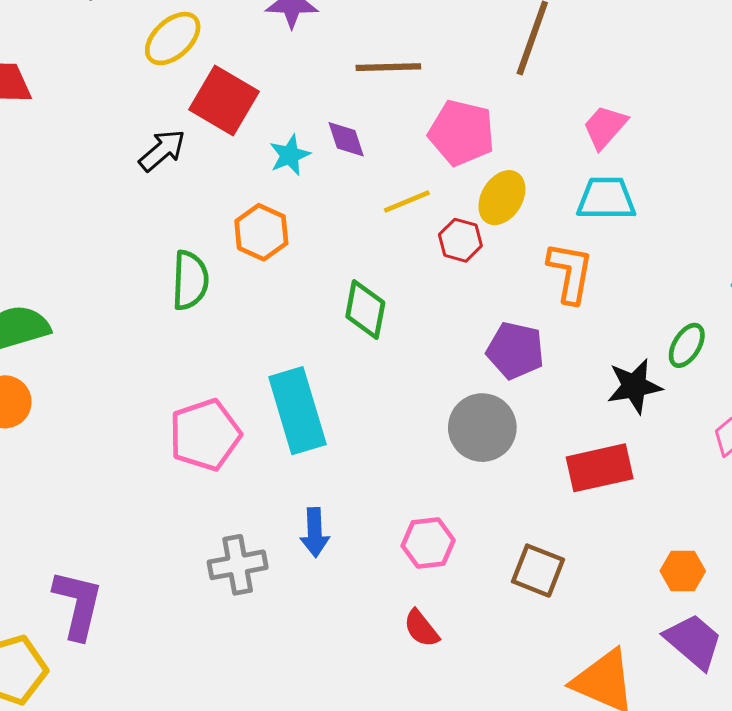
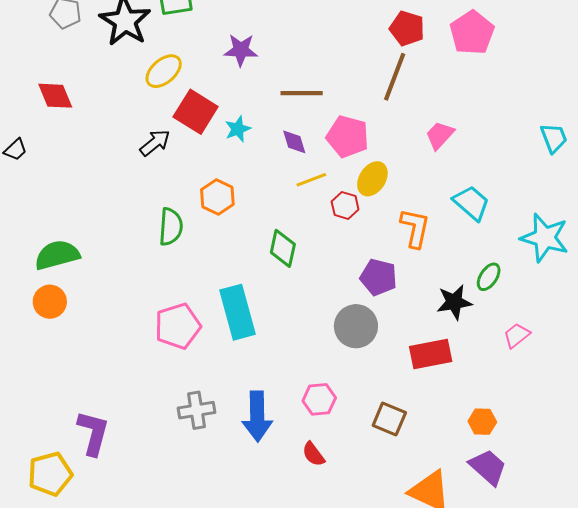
purple diamond: (346, 139) -> (294, 142), moved
cyan star: (290, 155) -> (238, 129), moved
cyan trapezoid: (606, 199) -> (471, 203), moved, turned 39
blue arrow: (315, 532) -> (257, 416), moved, size x1.6

